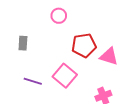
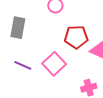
gray rectangle: (23, 43) -> (18, 28), size x1.5

